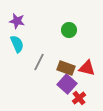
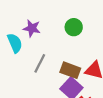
purple star: (17, 21) -> (32, 28), moved

